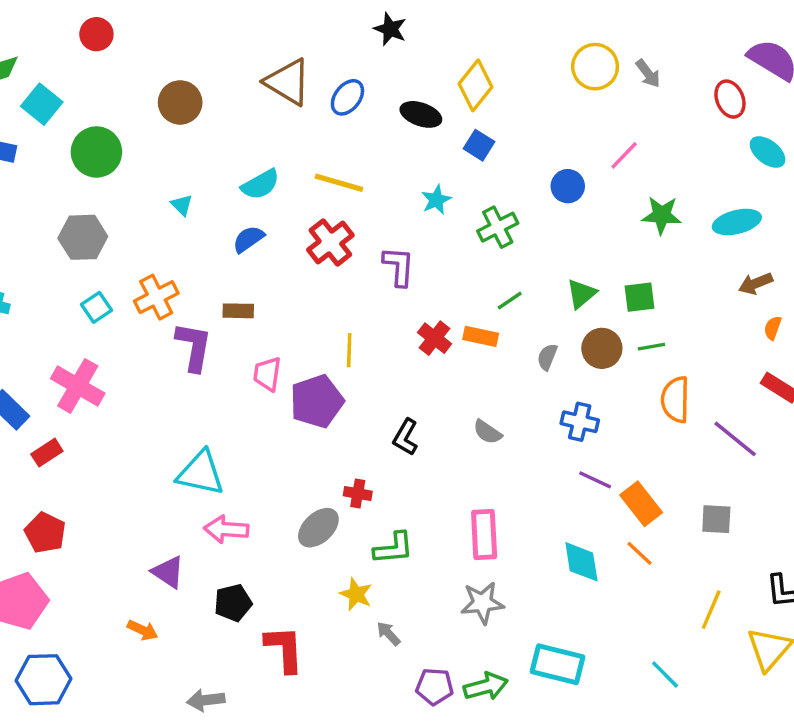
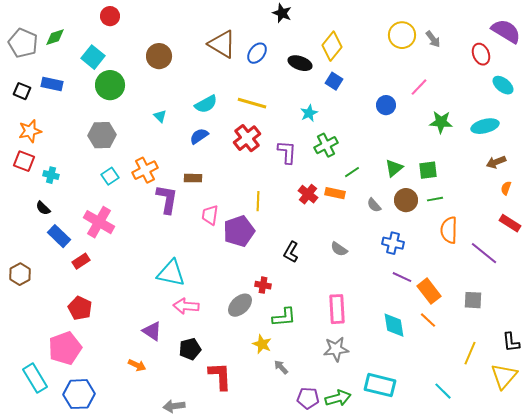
cyan square: (42, 104) -> (93, 57), moved
green cross: (498, 227) -> (326, 145), moved
gray semicircle: (547, 357) -> (374, 205), turned -63

